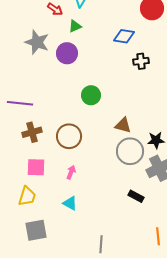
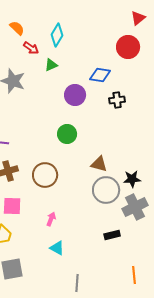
purple circle: (67, 53) -> (75, 95), moved
pink arrow: (71, 172) -> (51, 219), moved
black rectangle: (136, 196) -> (112, 235), turned -42
cyan triangle: (70, 203) -> (57, 248), moved

